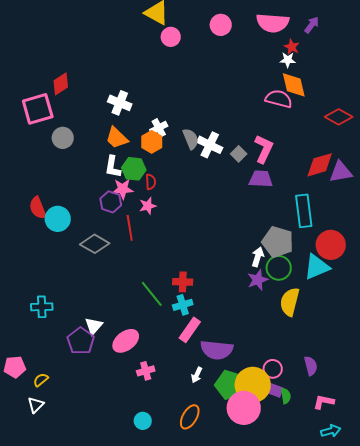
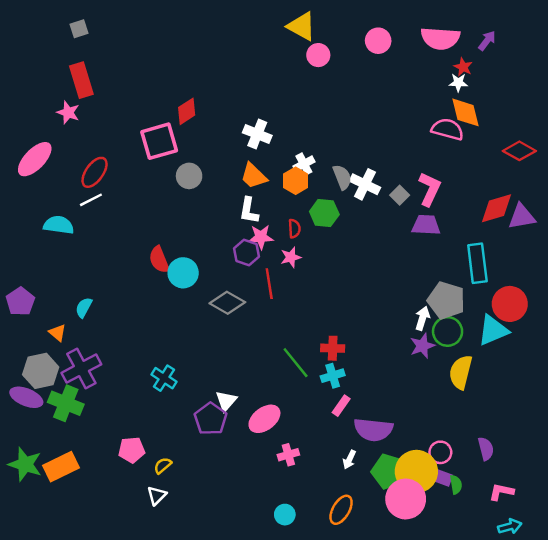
green hexagon: (134, 169) -> (324, 213), moved
cyan cross: (42, 307) -> (164, 378), turned 35
pink rectangle: (190, 330) -> (341, 406), size x0.7

